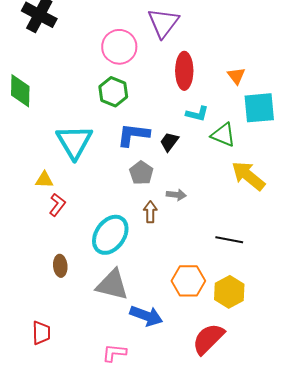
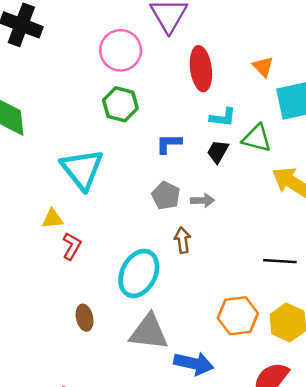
blue L-shape: (133, 135) -> (169, 144), moved, size x0.7
black trapezoid: (169, 142) -> (218, 152), moved
gray arrow: (176, 195) -> (202, 200), moved

